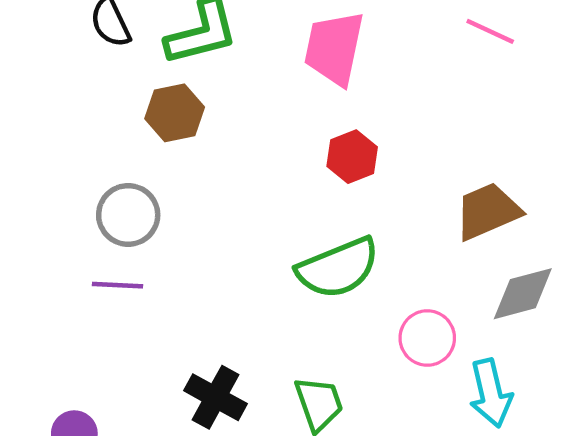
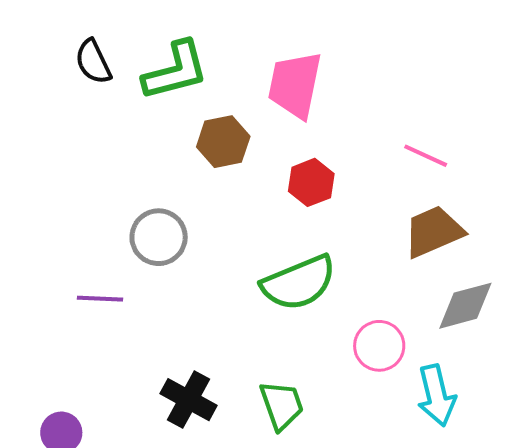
pink line: (490, 31) -> (426, 156), moved
brown hexagon: (175, 113) -> (223, 142), moved
gray circle: (128, 215) -> (159, 237), moved

